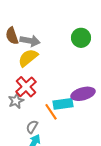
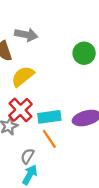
gray arrow: (30, 41) -> (26, 35), moved
cyan rectangle: (63, 104) -> (49, 117), moved

